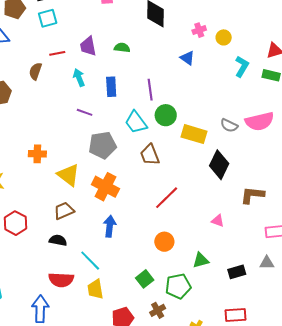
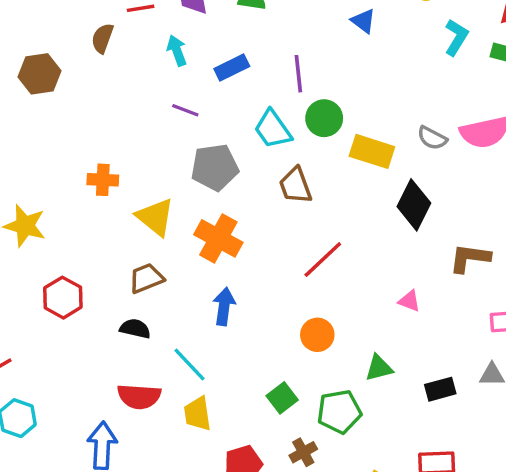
blue rectangle: (111, 87) -> (232, 67), turned 66

